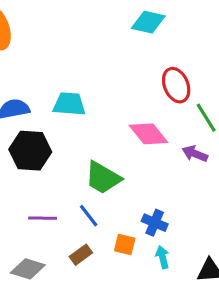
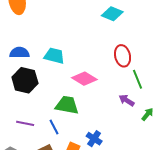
pink diamond: (148, 134) -> (84, 79), moved, turned -30
green trapezoid: (103, 178) -> (67, 105), turned 150

